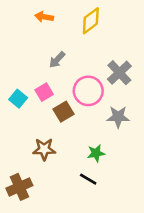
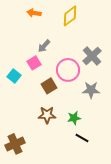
pink square: (44, 92) -> (34, 63), moved
brown star: (44, 149) -> (47, 115), moved
black line: (88, 179) -> (82, 138), moved

